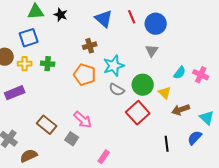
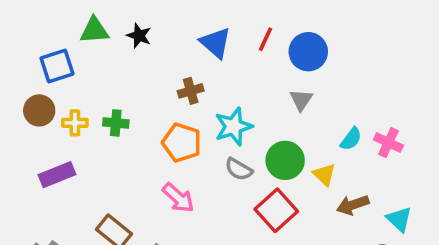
red line: (132, 17) -> (266, 39), turned 48
blue square: (29, 38) -> (57, 66), moved
pink arrow: (83, 120) -> (178, 198), moved

